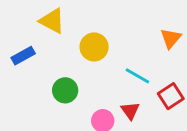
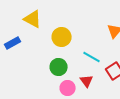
green circle: (65, 90) -> (59, 67), moved

